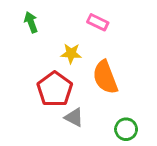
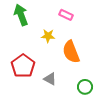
green arrow: (31, 22) -> (21, 15), size x1.5
red pentagon: (55, 89) -> (23, 66), moved

